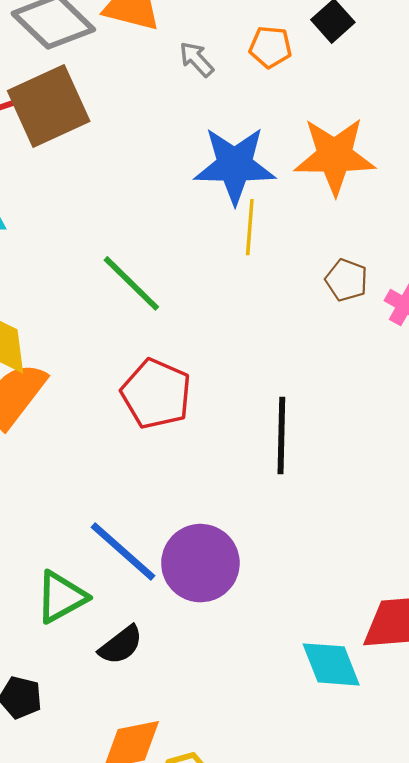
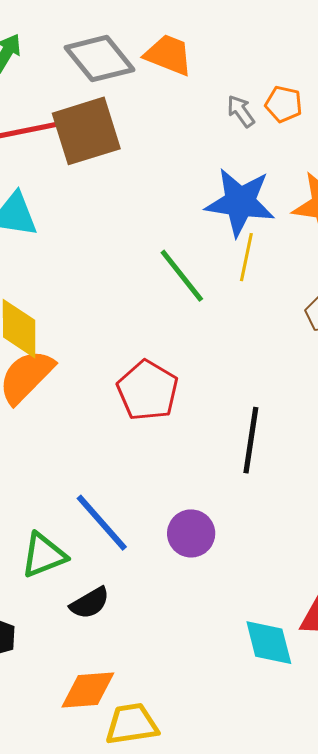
gray arrow: (196, 59) -> (241, 111), moved
green line: (131, 283) -> (182, 276), moved
purple circle: (200, 563) -> (191, 533), moved, size x0.7

